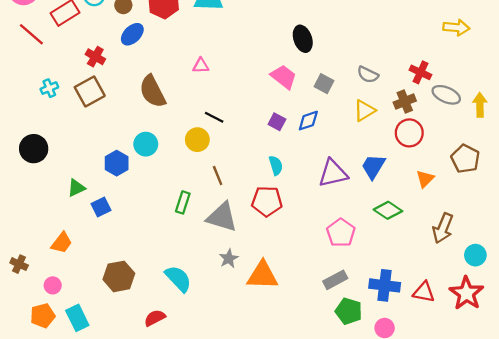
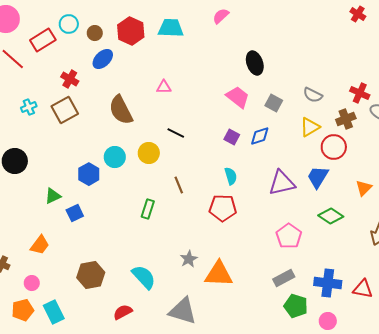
red circle: (409, 133) -> (334, 147), moved
yellow circle: (197, 140) -> (149, 153), moved
gray triangle: (222, 217) -> (183, 311), moved

